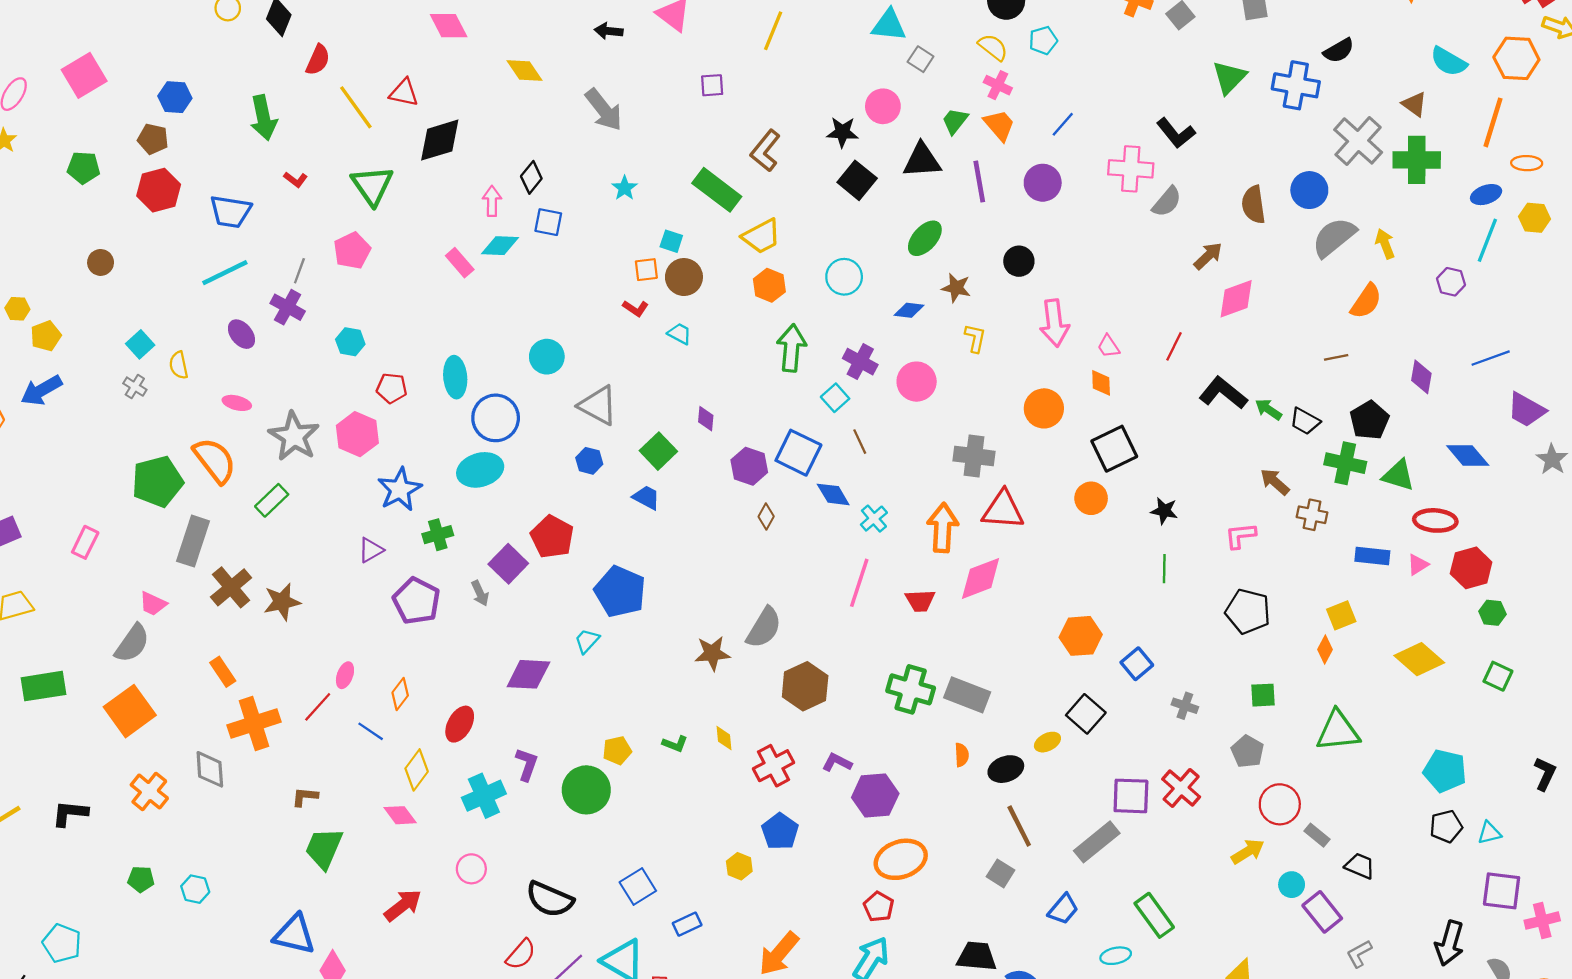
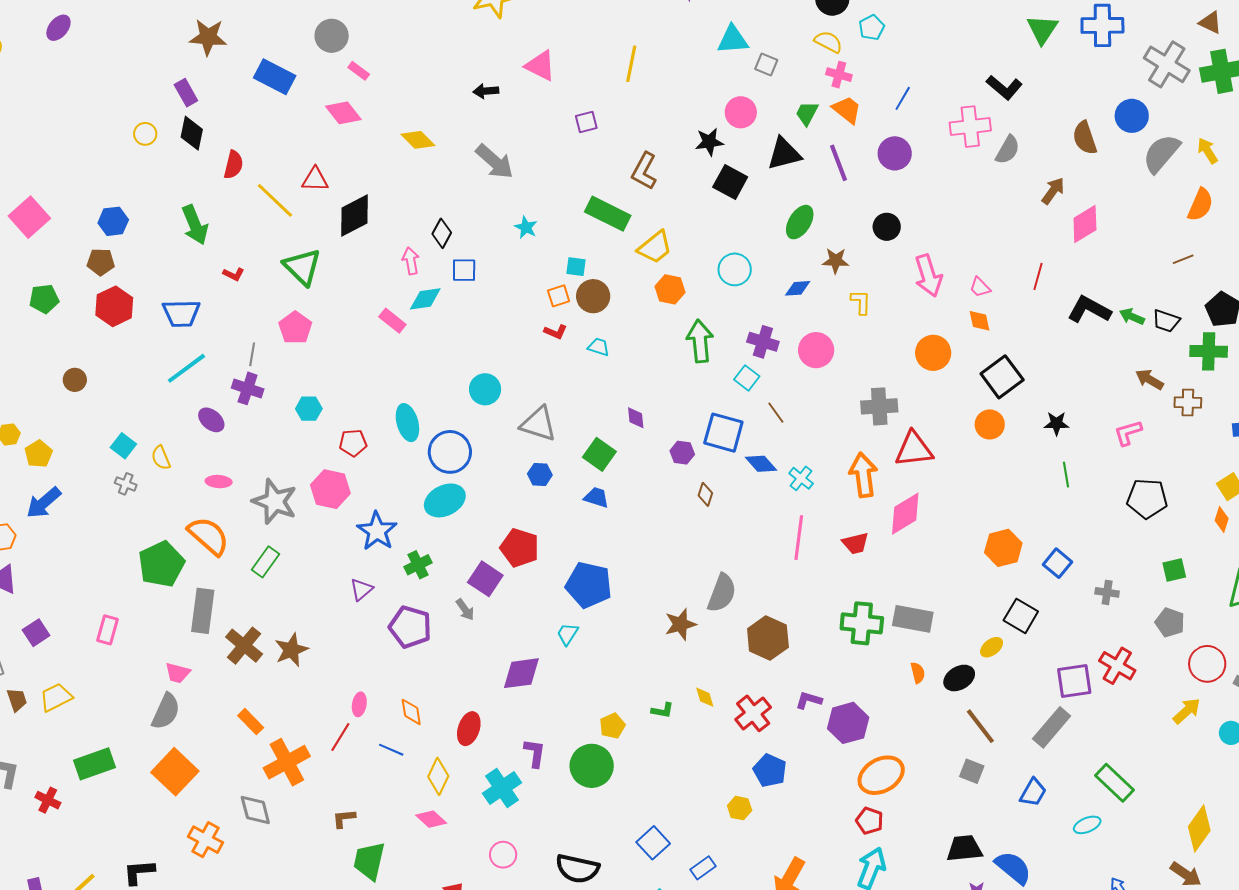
purple hexagon: (749, 466) -> (682, 453), size x0.7
orange diamond: (400, 694) -> (411, 712), turned -36

